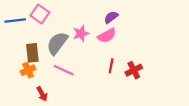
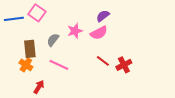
gray semicircle: (57, 43) -> (53, 40), size x0.6
red line: (111, 66) -> (103, 61), turned -64
orange cross: (28, 70) -> (26, 65), turned -32
red arrow: (42, 94) -> (39, 87), turned -120

